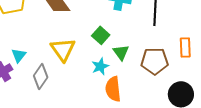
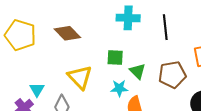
green square: (101, 35) -> (115, 57), turned -30
cyan star: (100, 66) -> (119, 88), turned 30

